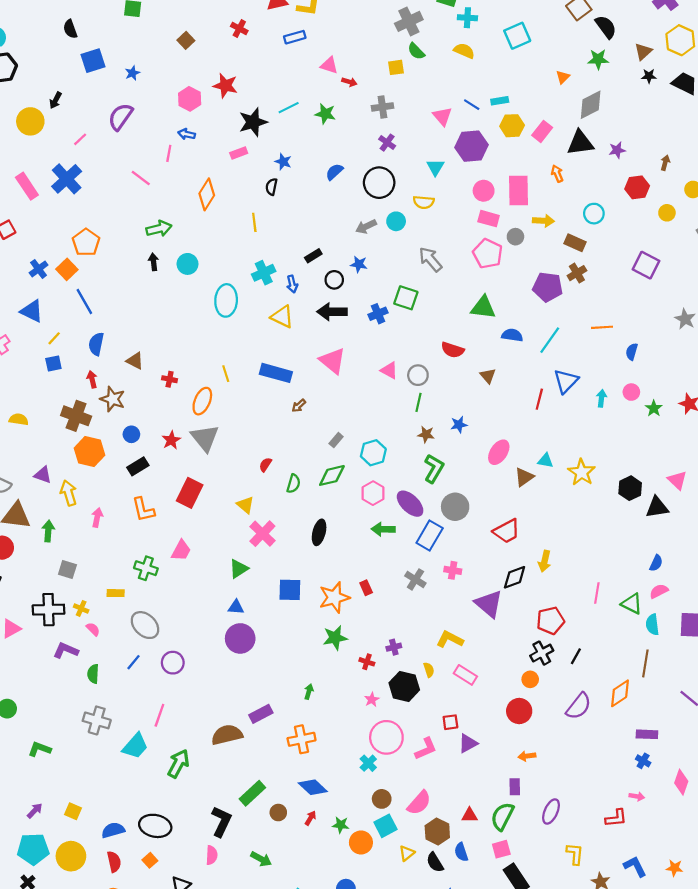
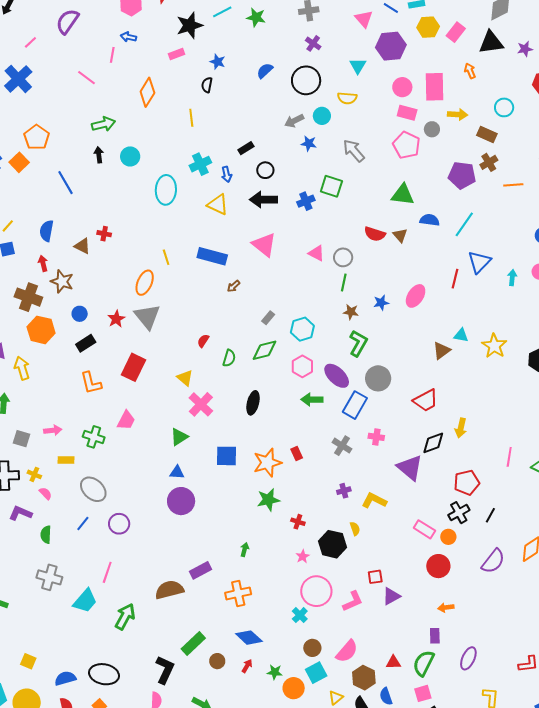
blue star: (359, 264) -> (309, 143), moved
blue line: (84, 302) -> (66, 183), moved
orange line: (602, 327) -> (513, 185), moved
brown triangle: (488, 376) -> (400, 235), moved
red cross: (170, 379) -> (104, 234), moved
pink ellipse: (499, 452) -> (416, 296), moved
pink arrow: (97, 517) -> (53, 430), moved, turned 72
purple cross: (394, 647) -> (344, 491), moved
pink rectangle: (465, 675) -> (424, 529), moved

